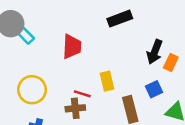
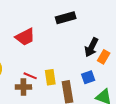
red trapezoid: (72, 46) -> (25, 37), turned 55
yellow rectangle: (107, 81) -> (50, 77), moved

